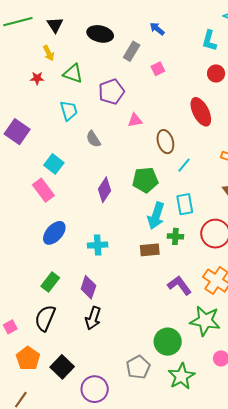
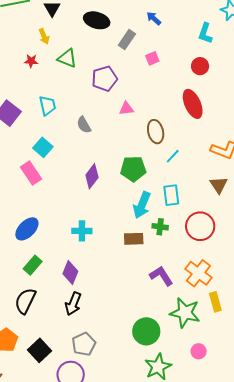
red circle: (216, 73) -> (200, 66), moved
cyan trapezoid: (69, 111) -> (47, 106), moved
blue ellipse: (54, 233) -> (27, 229), moved
gray pentagon: (138, 367) -> (84, 344), moved

